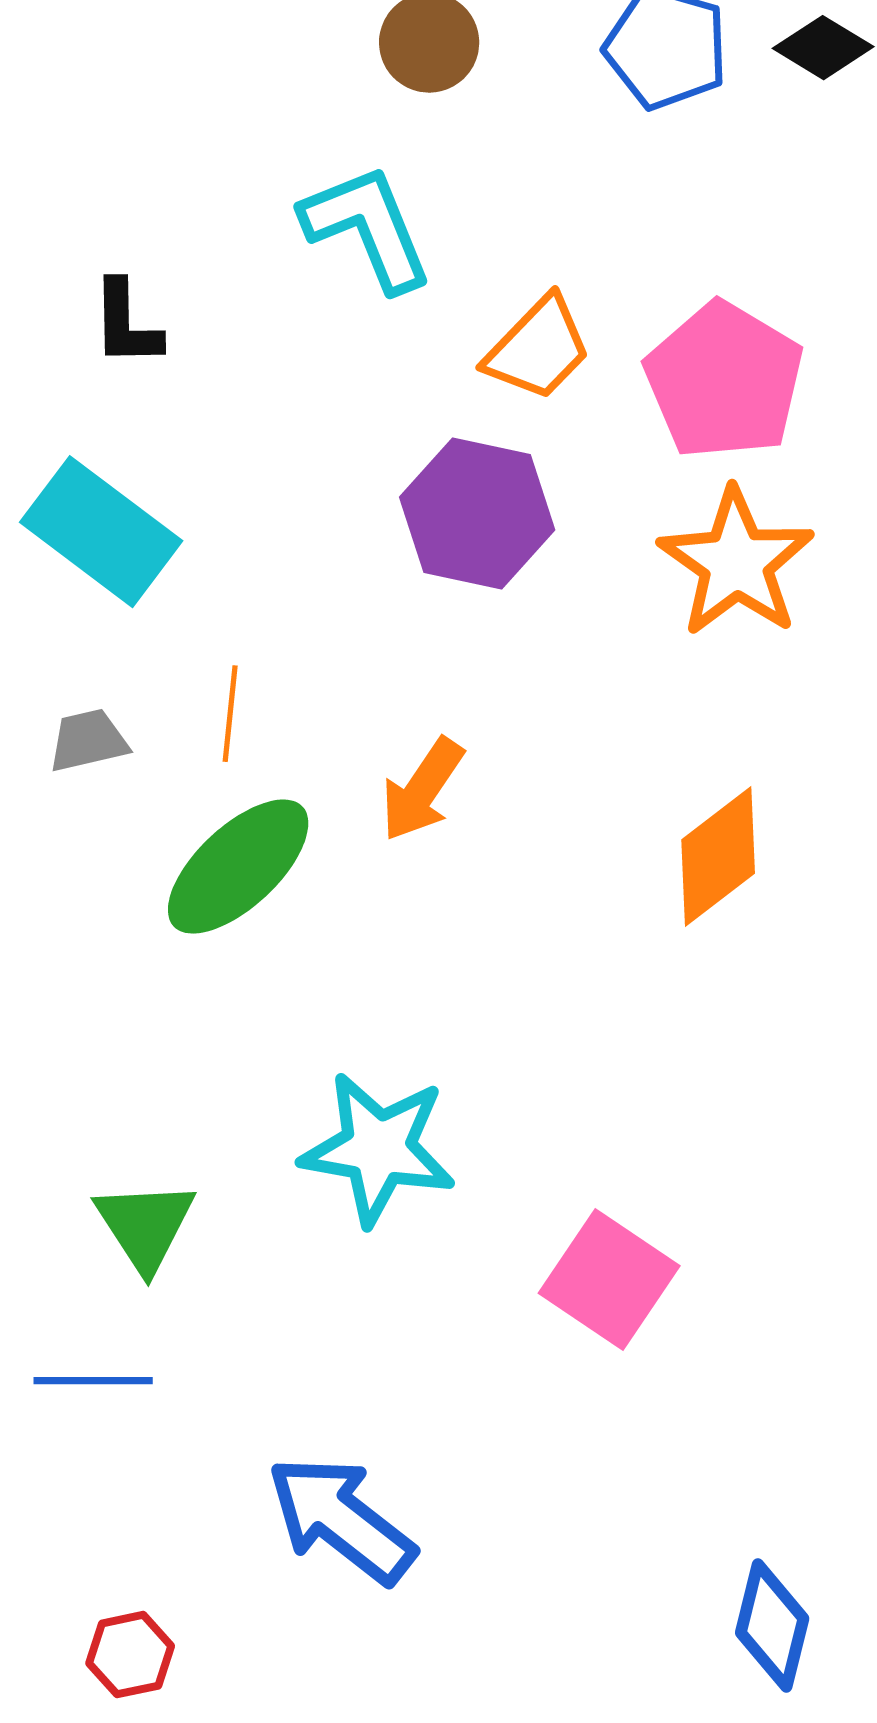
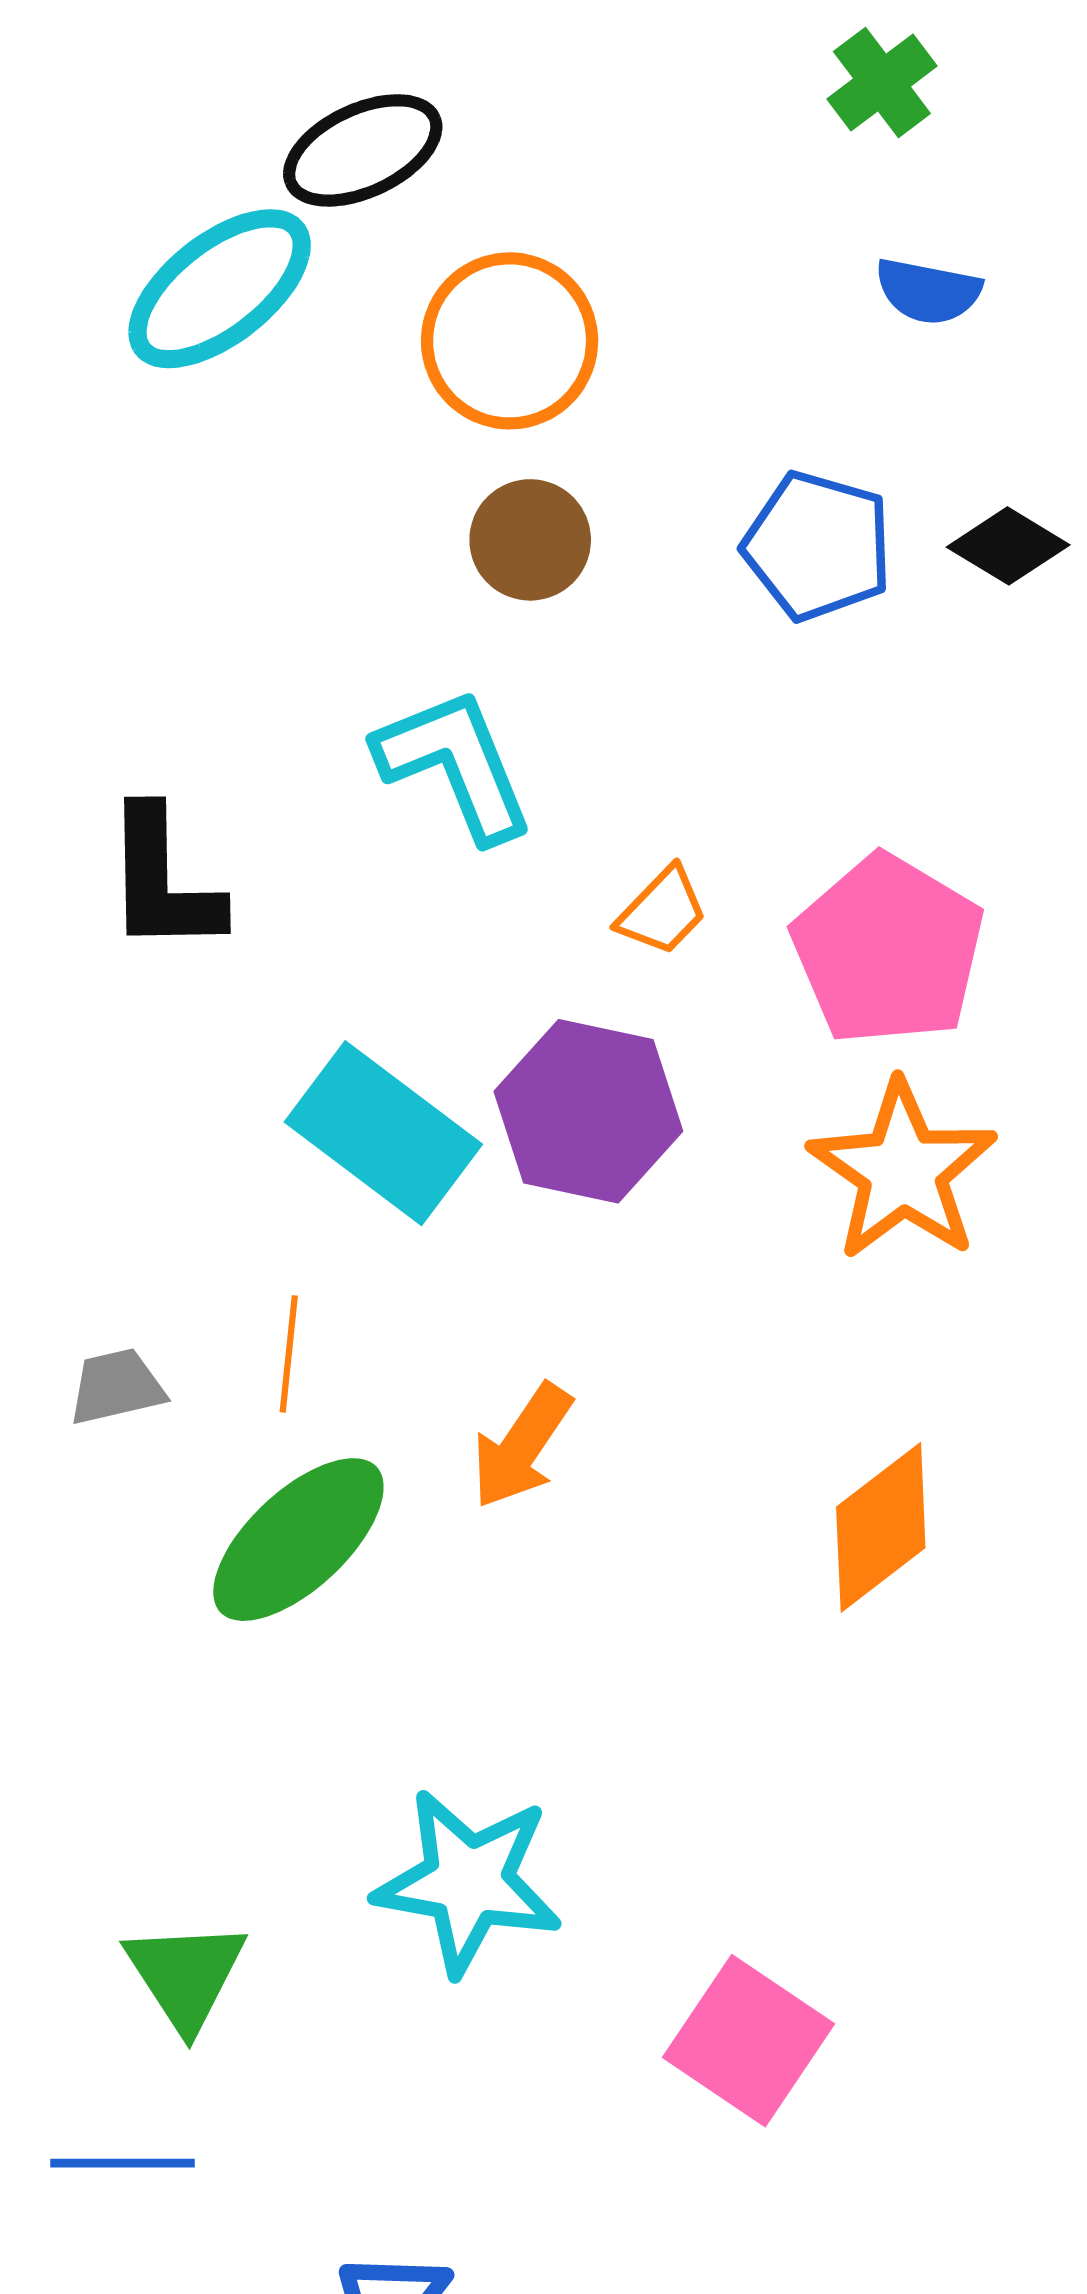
black L-shape: (126, 324) -> (163, 881), size x1.4
orange trapezoid: (538, 349) -> (662, 911), size x0.7
cyan rectangle: (101, 532) -> (383, 1133), moved

